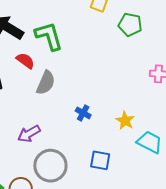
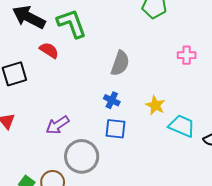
gray semicircle: (46, 83) -> (120, 63), moved
blue square: (100, 160) -> (116, 129), moved

